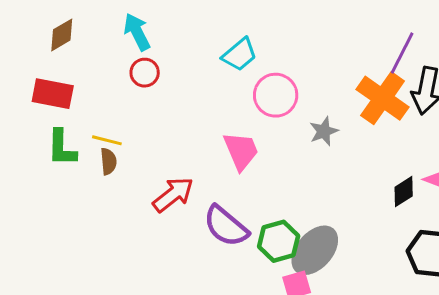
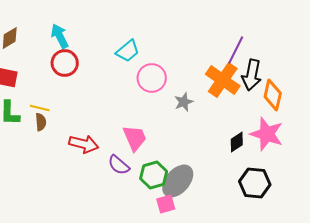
red circle: (145, 73) -> (65, 63), size x1.4
pink trapezoid: (241, 151) -> (135, 138), moved
red arrow: (173, 195) -> (84, 144), turned 52
purple semicircle: (226, 226) -> (119, 165), size x0.7

